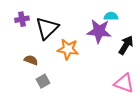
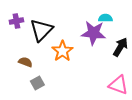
orange star: (68, 49) -> (62, 51), turned 30

